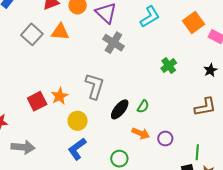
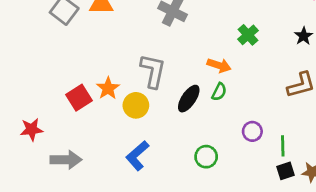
yellow circle: (78, 121) -> (136, 105), moved
orange arrow: (141, 133) -> (219, 65), moved
green line: (197, 152) -> (283, 146), moved
green circle: (119, 159) -> (206, 157), moved

